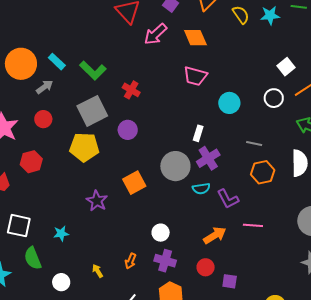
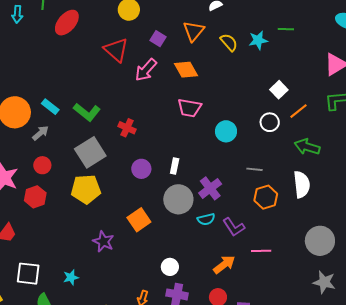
purple circle: (128, 130) -> (141, 169), moved
white rectangle: (198, 133) -> (175, 166), moved
red hexagon: (31, 162) -> (35, 197), moved

